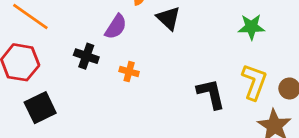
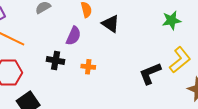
yellow L-shape: (254, 82) -> (180, 60), turned 40
black L-shape: (211, 94) -> (150, 73), turned -90

